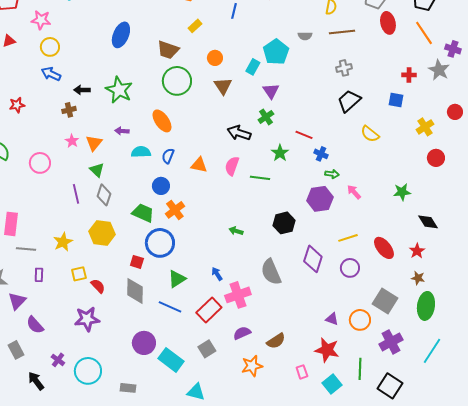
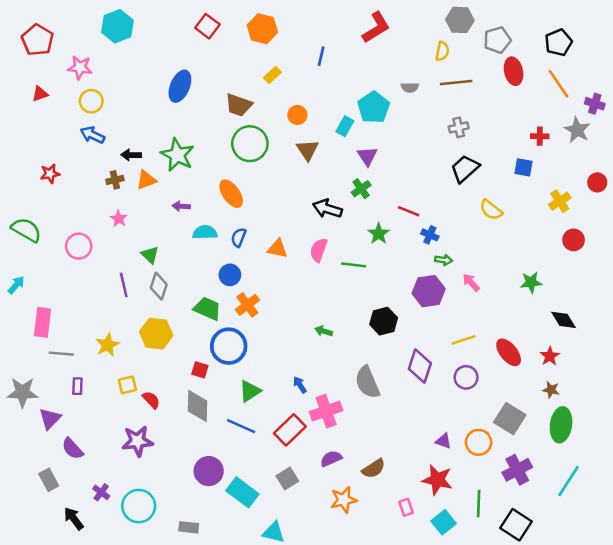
orange triangle: (94, 143) -> (146, 180), moved, turned 30

